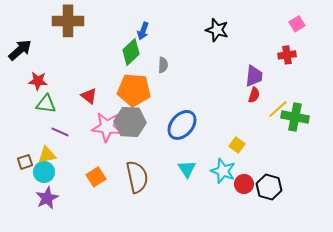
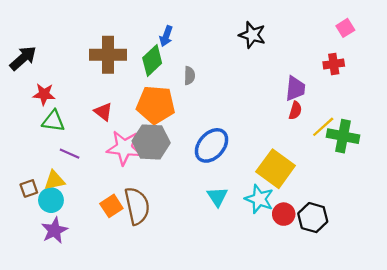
brown cross: (68, 21) -> (108, 55), moved
yellow square: (237, 145) -> (276, 169), size x2.0
brown semicircle: (137, 177) -> (137, 206), moved

